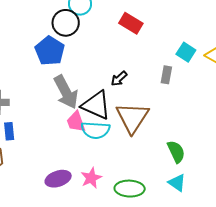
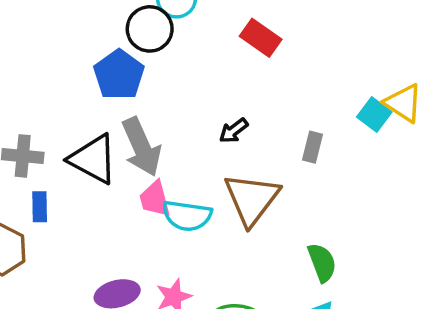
cyan square: (186, 52) -> (374, 114), moved
gray rectangle: (166, 75) -> (313, 147), moved
black triangle: (96, 105) -> (93, 159), moved

